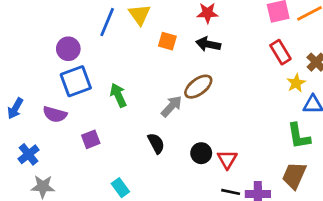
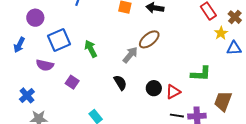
purple circle: (68, 49) -> (35, 18), moved
blue arrow: (15, 108) -> (19, 45), moved
green L-shape: (299, 136) -> (201, 74), moved, turned -75
purple square: (91, 139) -> (72, 82), turned -32
red triangle: (227, 159) -> (173, 92), turned 35

